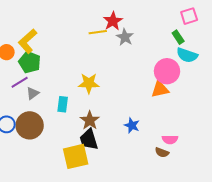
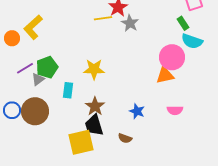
green pentagon: (30, 62) -> (47, 67), moved, turned 30
pink semicircle: (170, 139) -> (175, 110), moved
brown semicircle: (162, 152) -> (125, 138), moved

